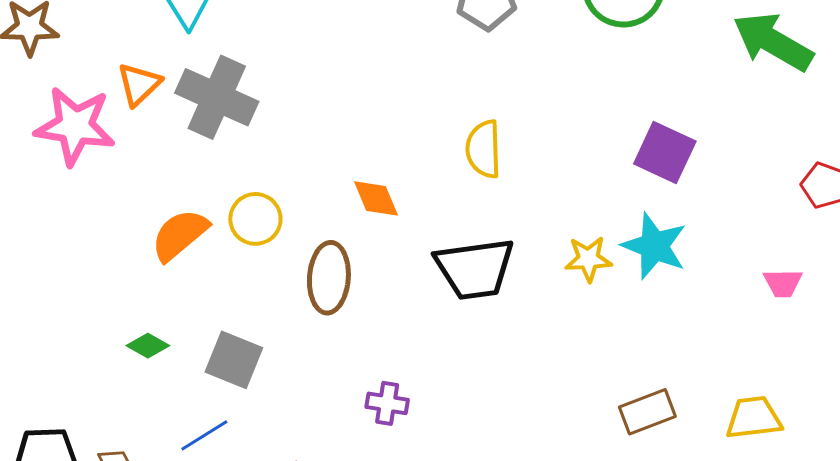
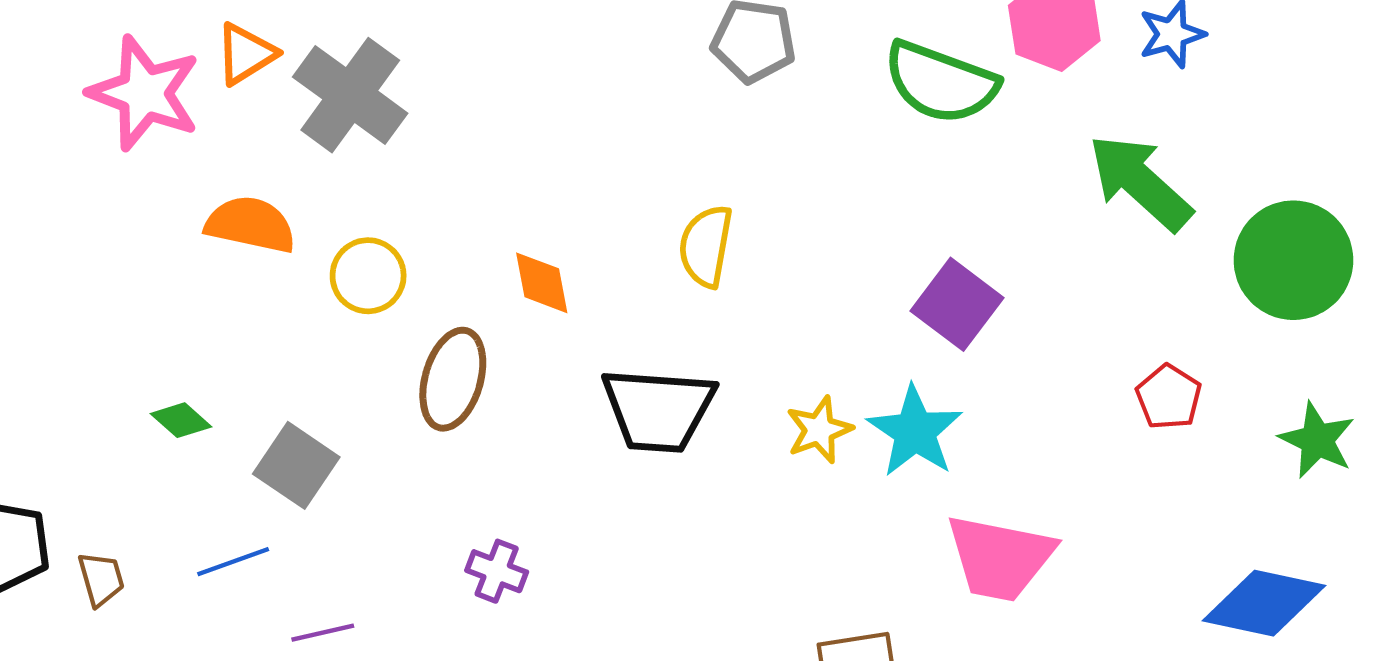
orange semicircle: (180, 235) -> (251, 225), moved, turned 40
yellow star: (588, 259) -> (819, 430), turned -30
pink trapezoid: (783, 283) -> (1000, 558), moved, size x2.0

